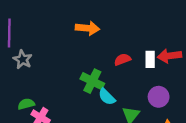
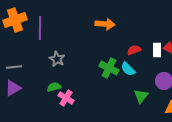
gray star: (23, 59) -> (57, 59), moved
cyan semicircle: (107, 97) -> (128, 69), moved

